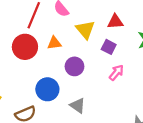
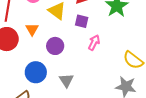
orange triangle: (54, 43) -> (32, 29), turned -40
gray triangle: (78, 106) -> (66, 80), turned 35

